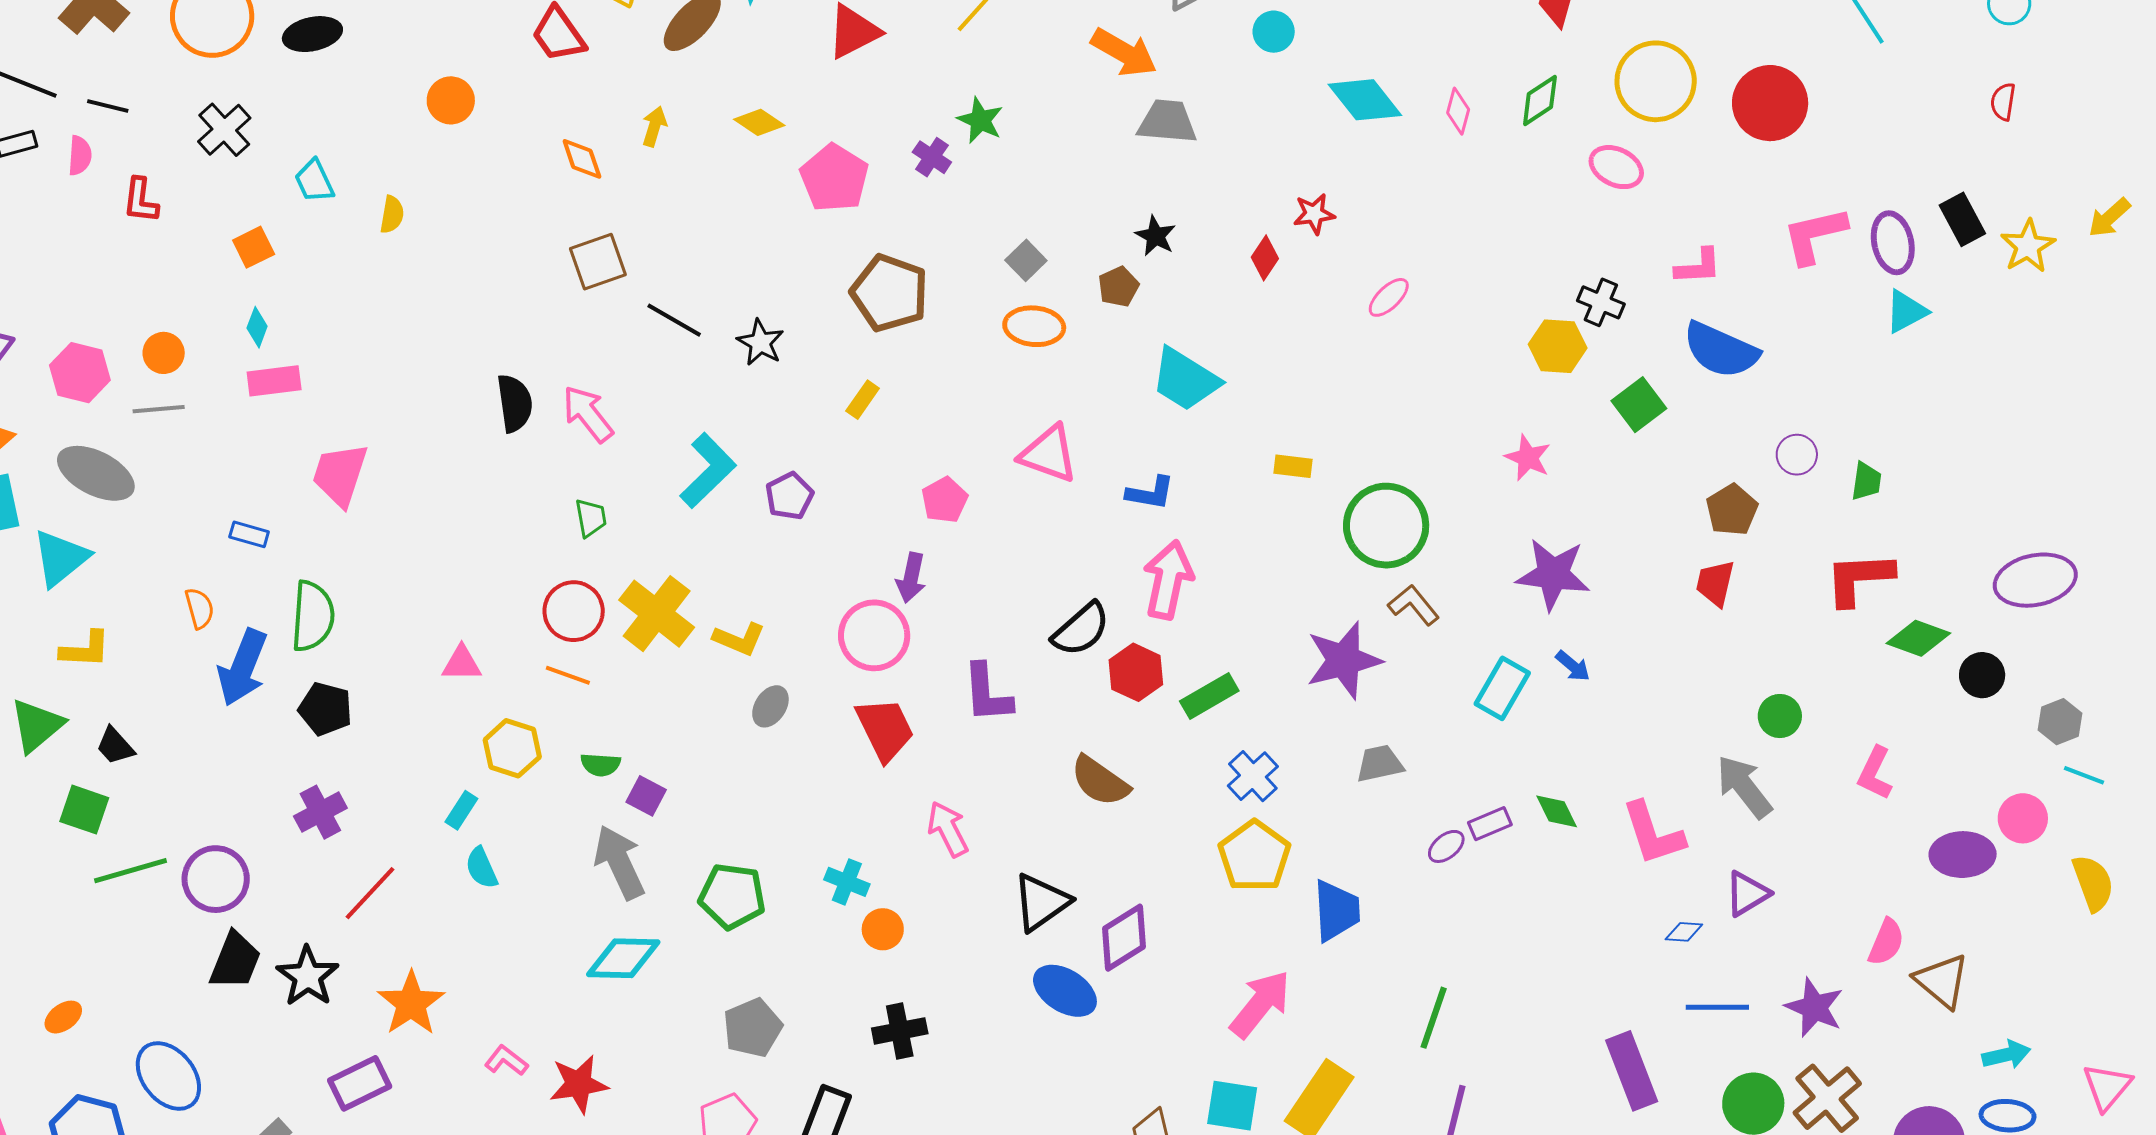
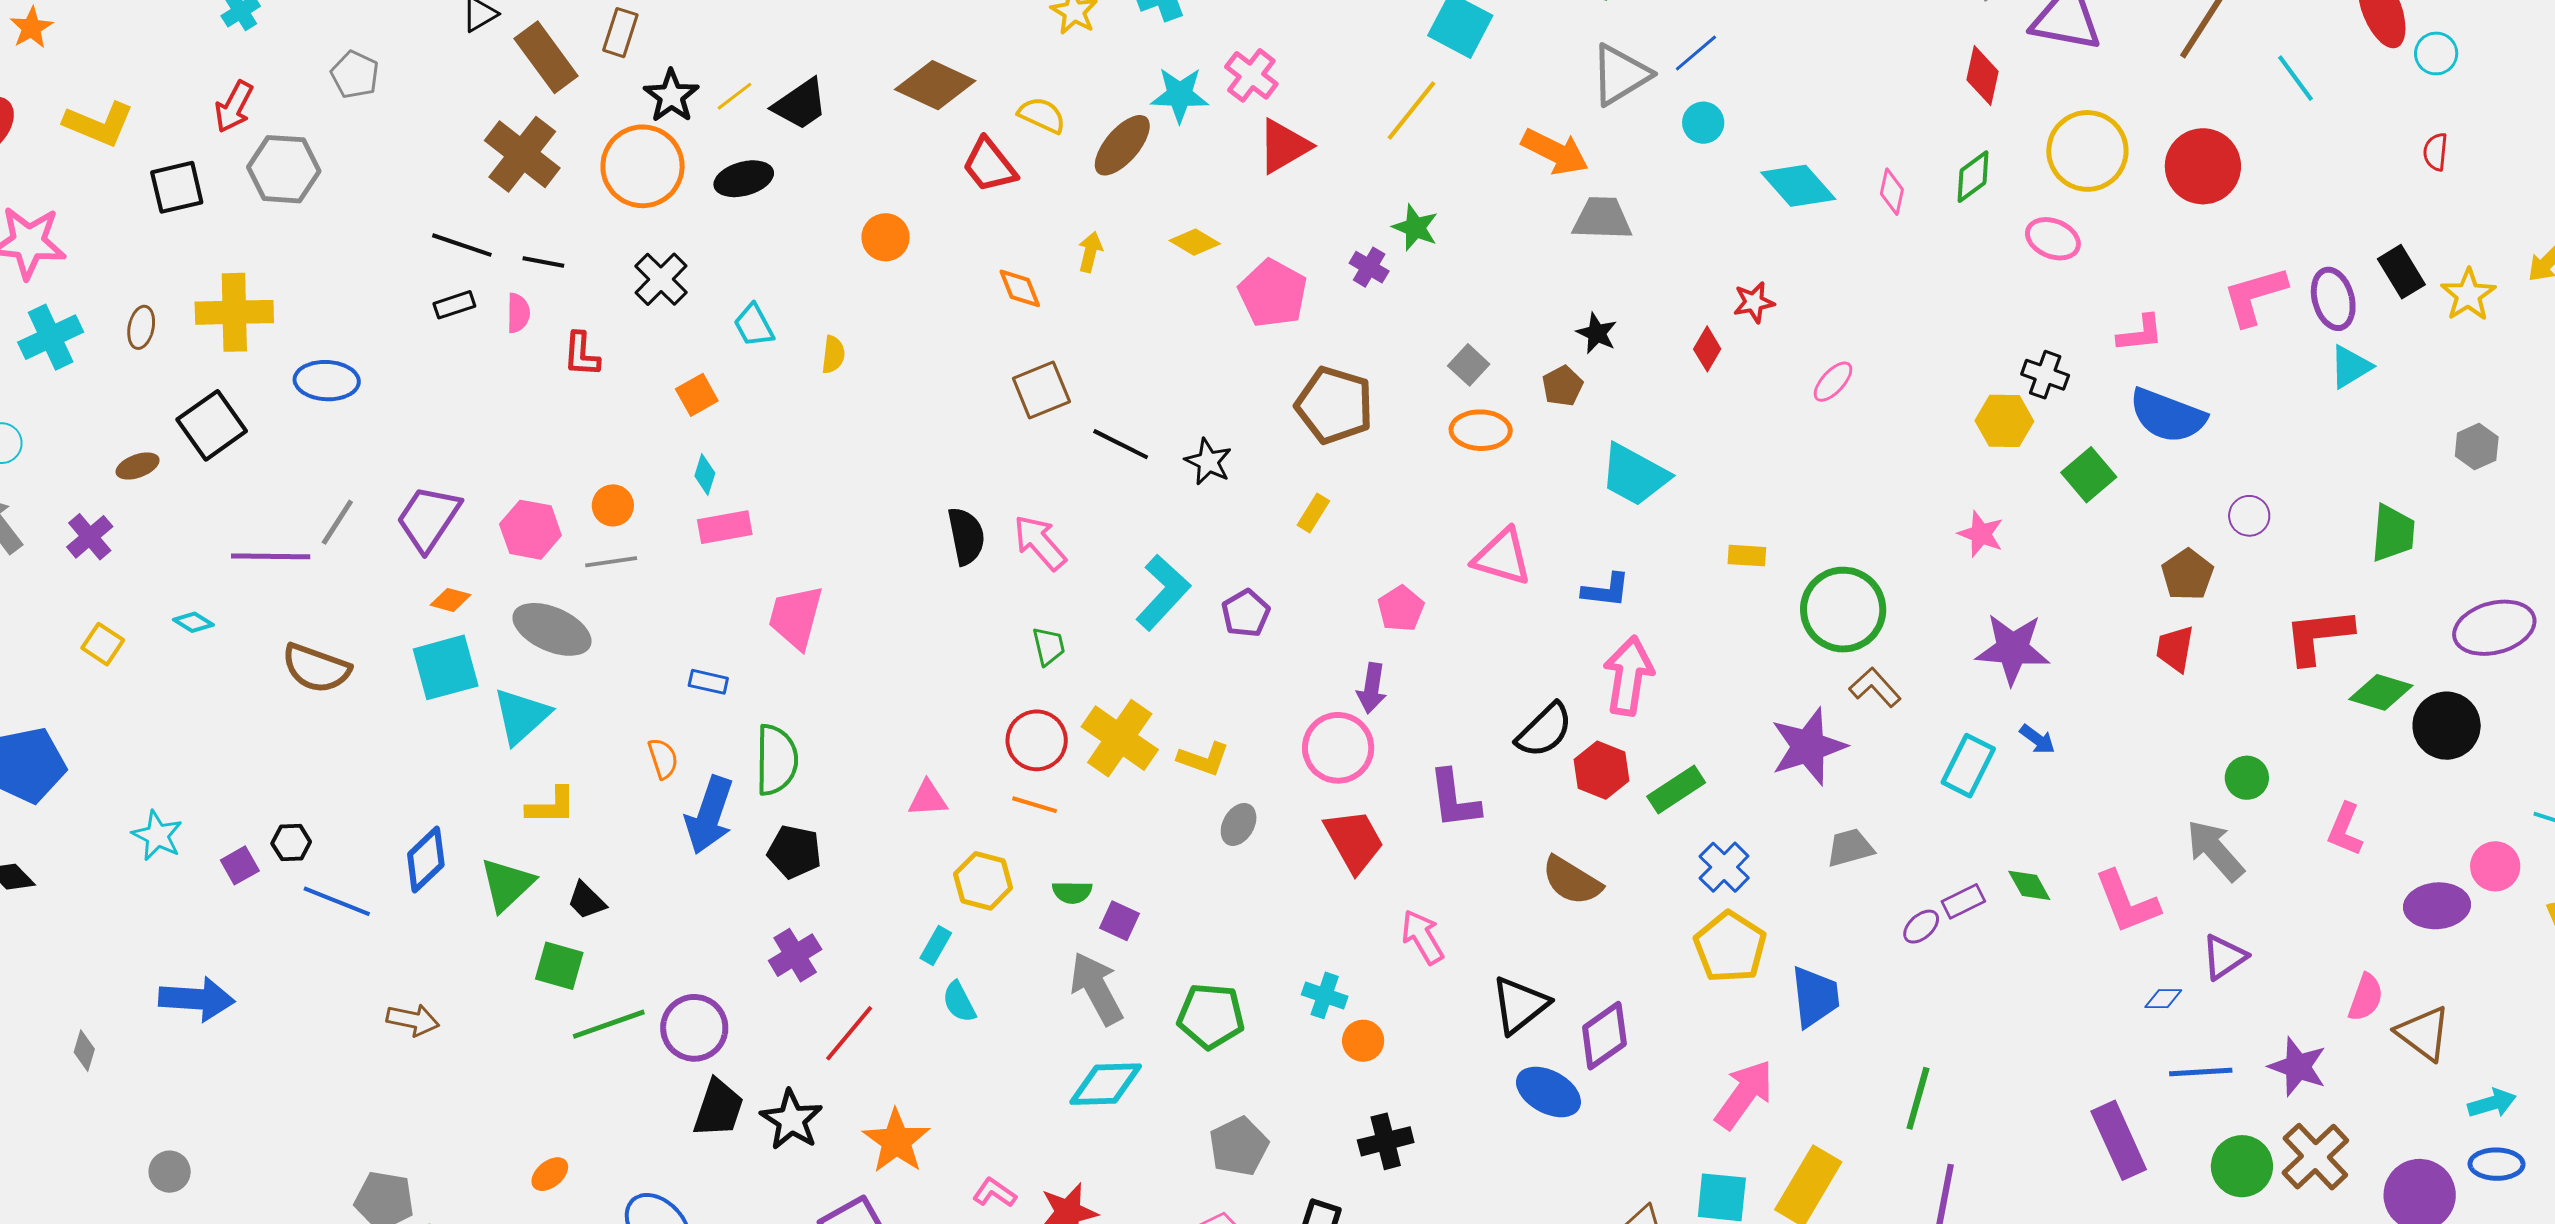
green trapezoid: (1866, 481) -> (2393, 533), moved, size x1.5
black circle: (1982, 675) -> (2447, 726), size x1.5
gray hexagon: (2060, 722) -> (2477, 447), moved

